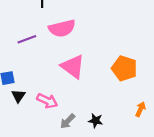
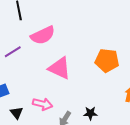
black triangle: (18, 96) -> (17, 113), moved

